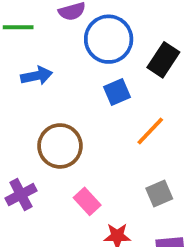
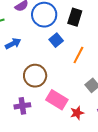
purple cross: (21, 195) -> (22, 106), turned 35
pink rectangle: (87, 201) -> (57, 100), size x1.5

